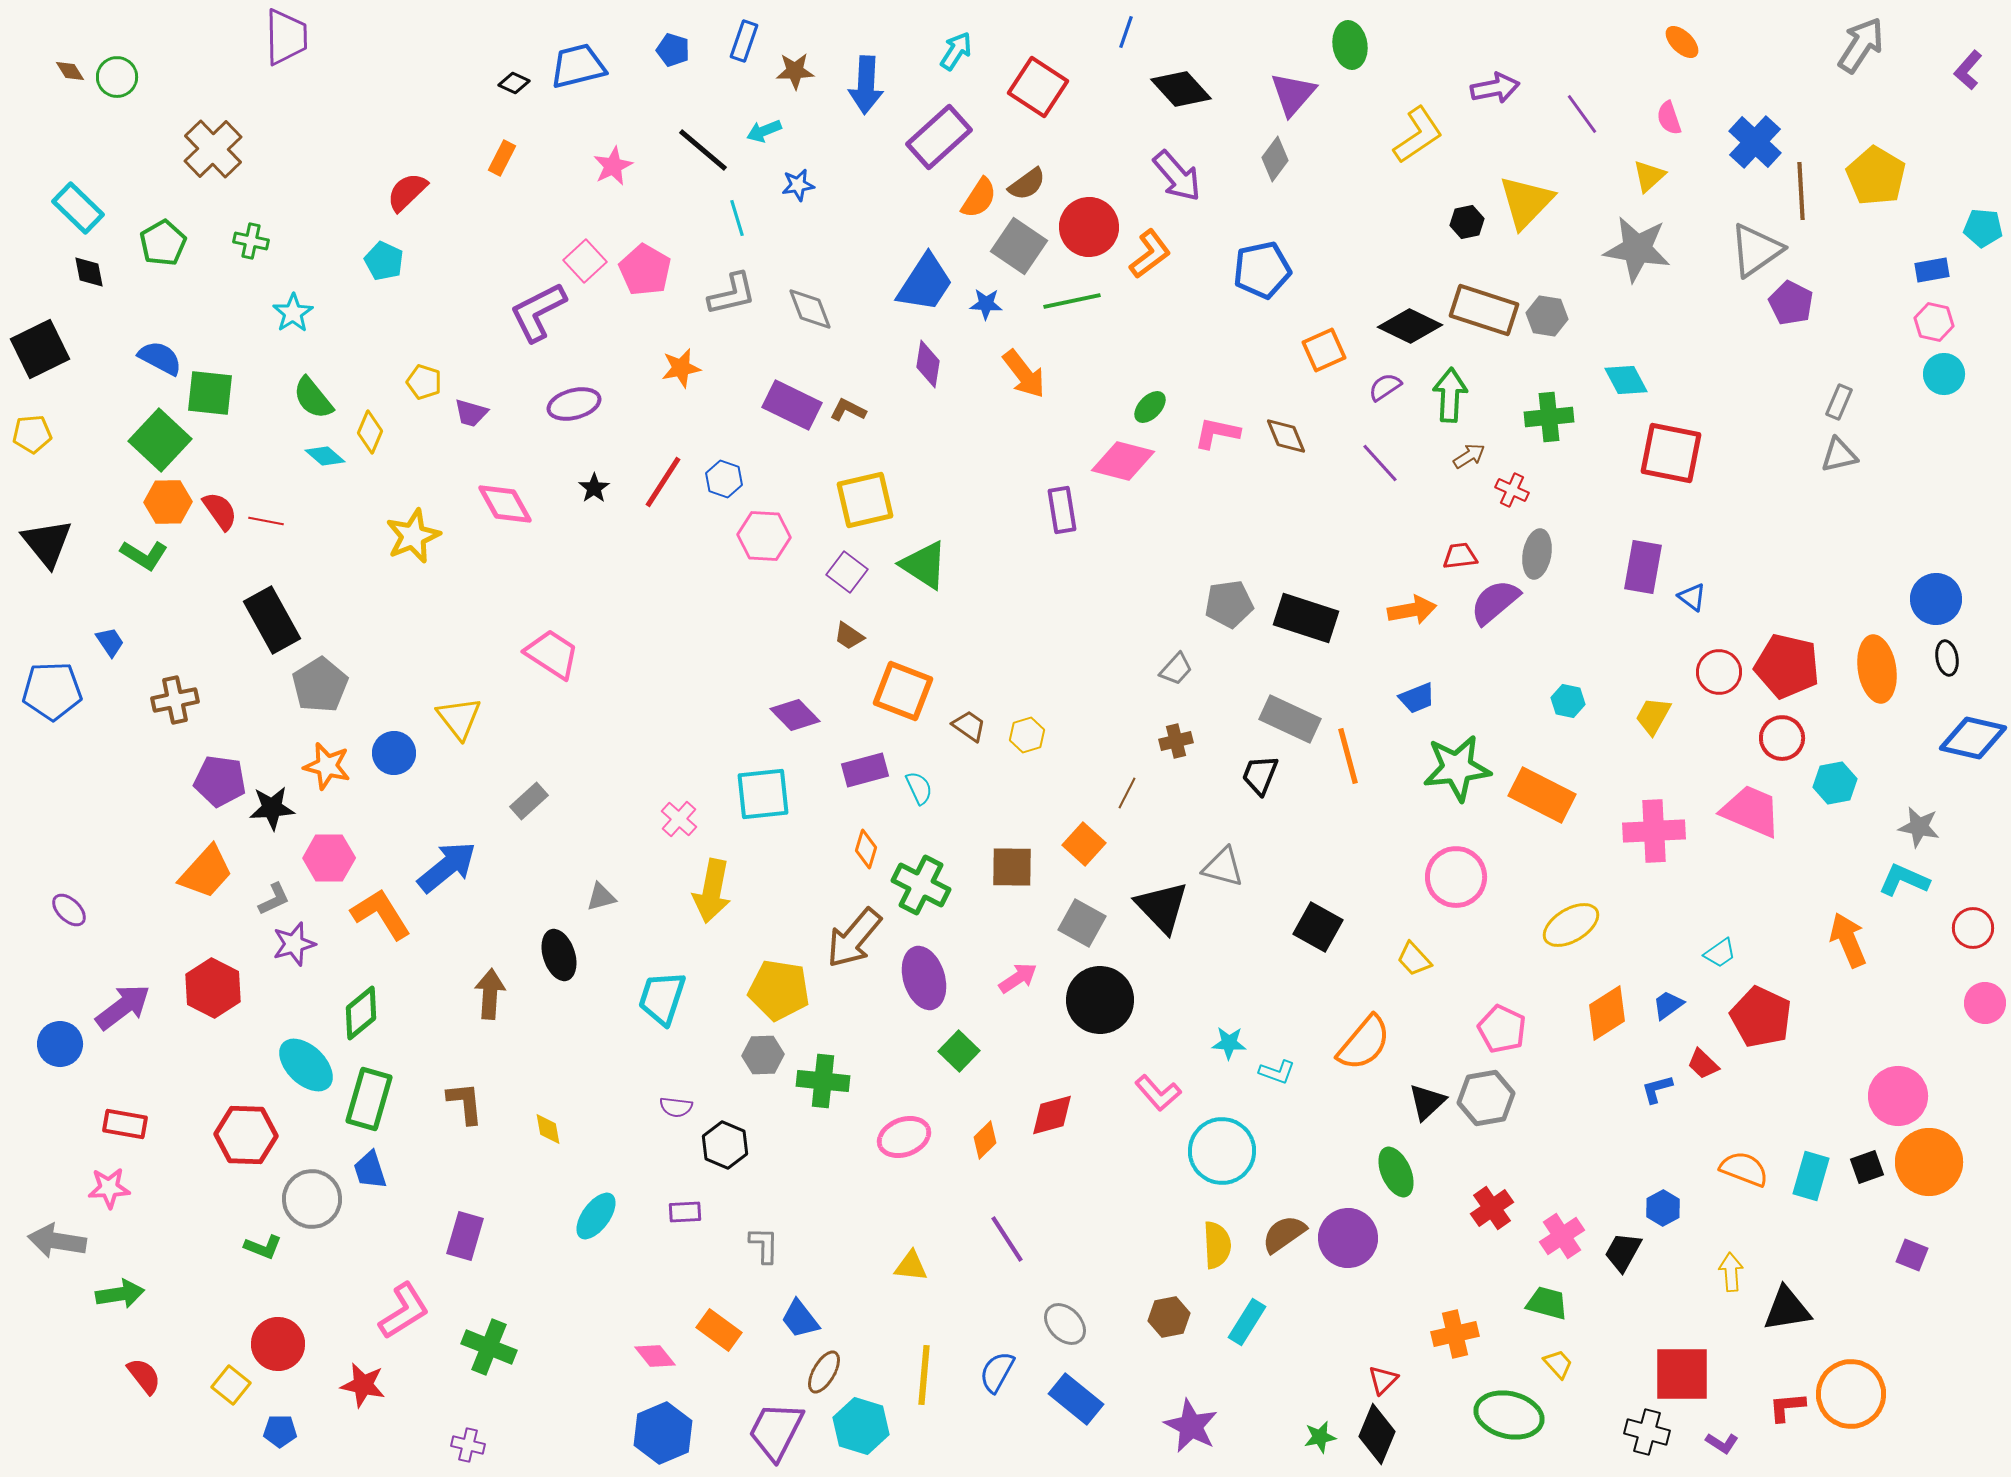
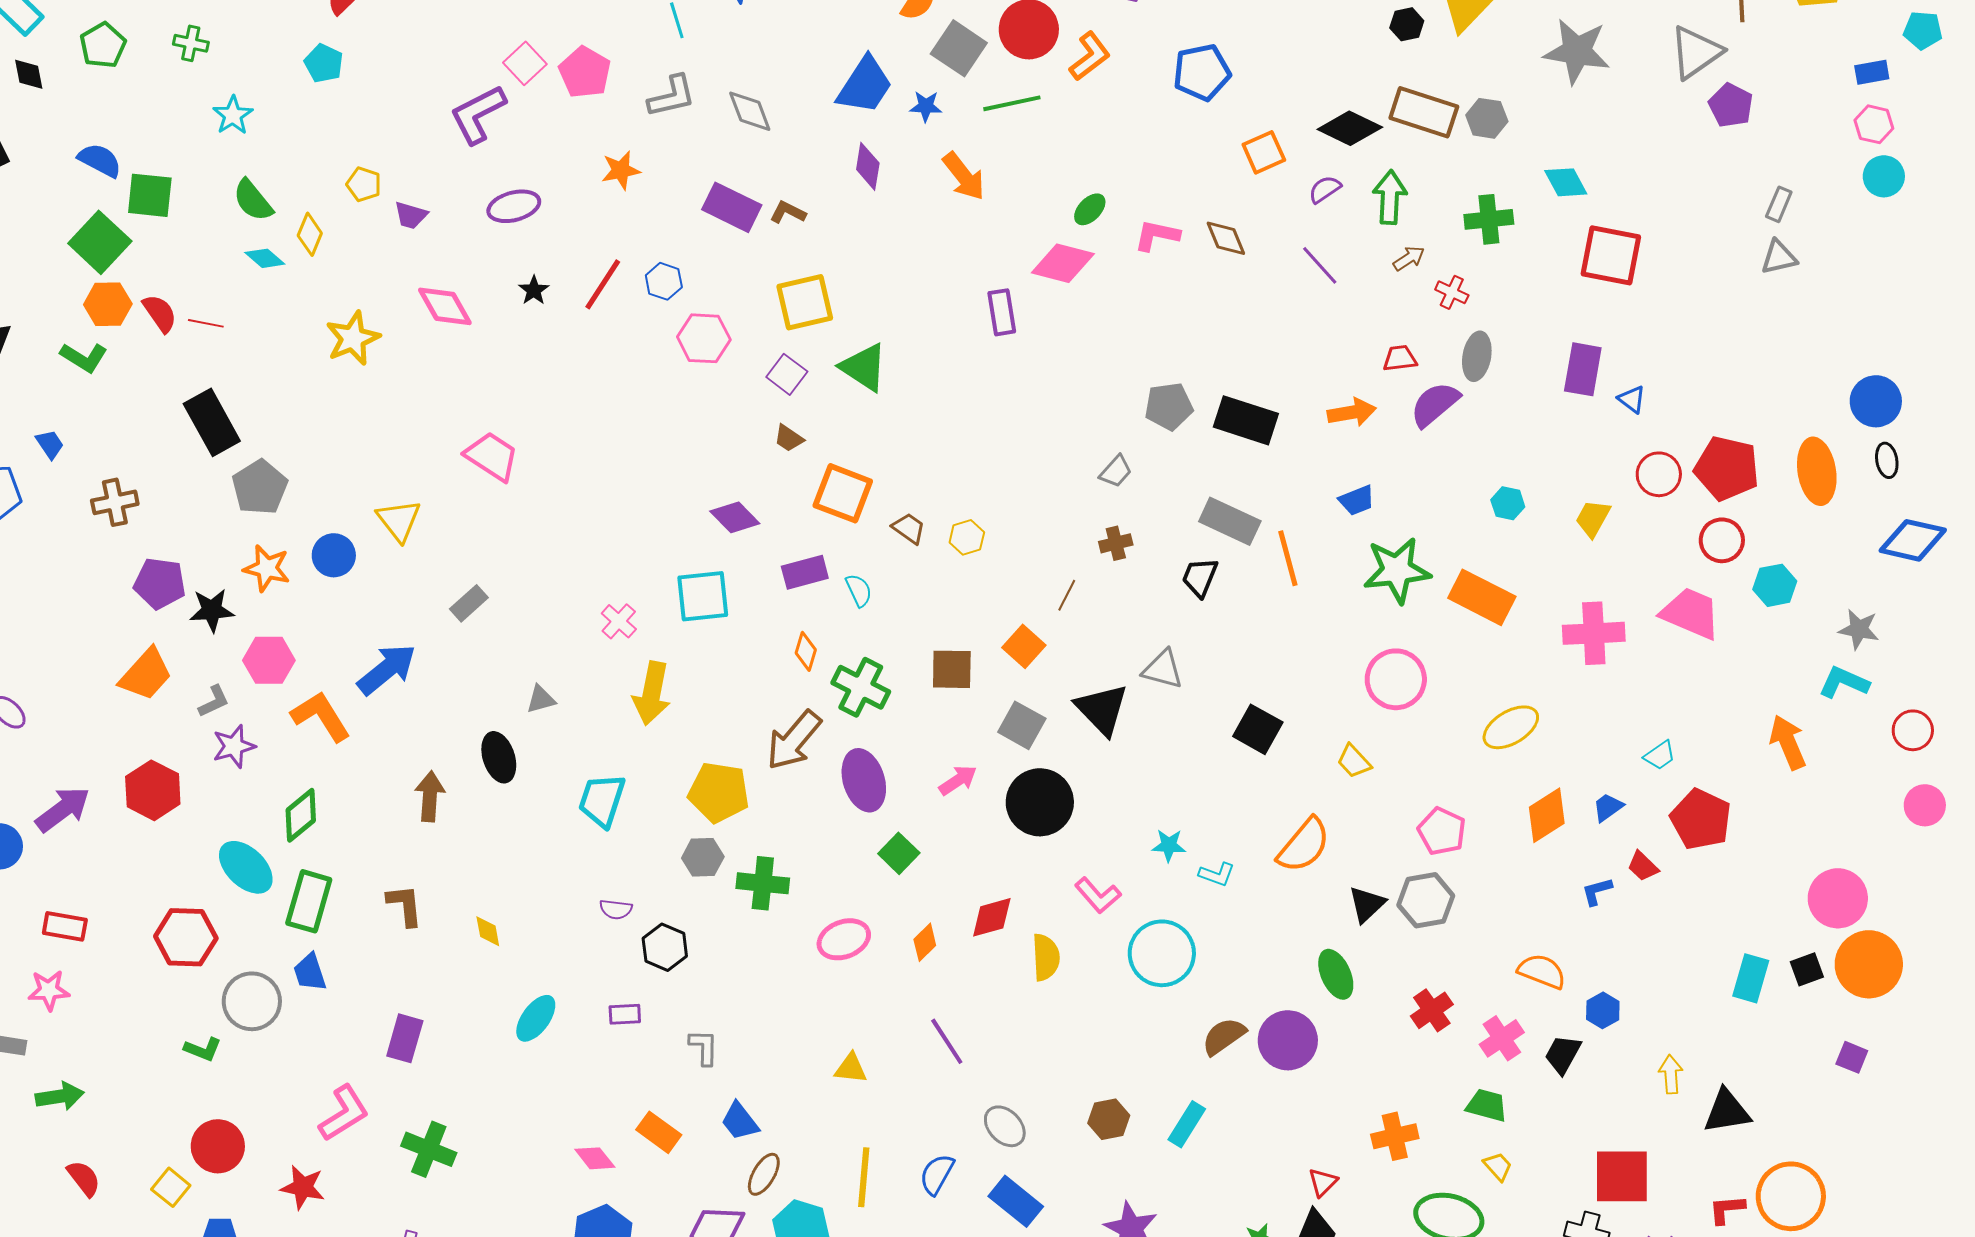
orange semicircle: (1744, 1169) -> (1542, 971), moved
yellow semicircle: (1217, 1245) -> (1046, 957), moved

